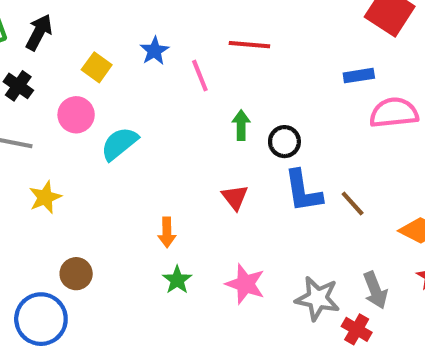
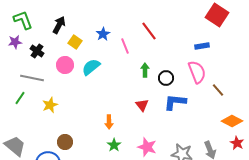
black arrow: (39, 32) -> (59, 25), moved
red line: (249, 45) -> (149, 31), turned 48
pink semicircle: (394, 113) -> (197, 72), moved, turned 75
cyan semicircle: (119, 144) -> (91, 67), moved
blue L-shape: (303, 191) -> (175, 102), turned 105
brown line: (353, 204) -> (218, 90), moved

